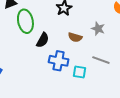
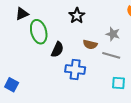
gray line: (101, 60) -> (111, 55), moved
cyan square: (80, 72) -> (118, 83), moved

